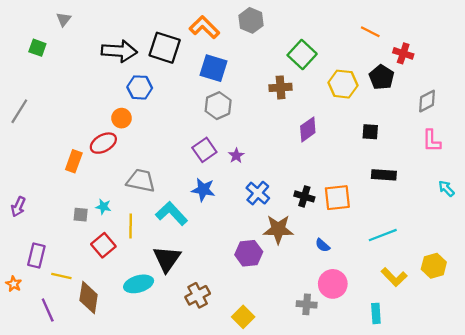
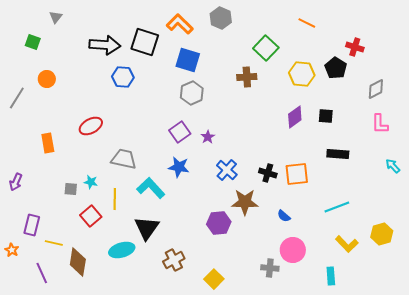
orange line: (370, 32) -> (307, 23), moved
orange circle: (122, 118) -> (47, 79), moved
purple diamond: (308, 129) -> (295, 117), moved
orange rectangle: (74, 161) -> (48, 143), moved, turned -30

